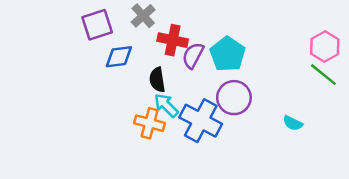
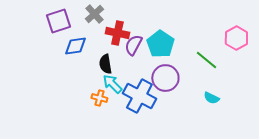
green line: (323, 75) -> (206, 60), moved
orange cross: (150, 123) -> (99, 98), size x0.7

